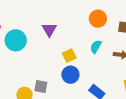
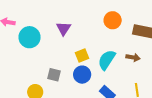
cyan semicircle: (96, 47) -> (107, 60), moved, size x1.5
gray square: (41, 86) -> (54, 75), moved

